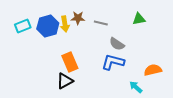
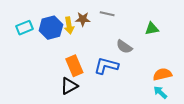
green triangle: (139, 19) -> (152, 29), moved
gray line: (101, 23) -> (107, 14), moved
blue L-shape: (113, 62) -> (106, 66), moved
cyan arrow: (136, 87) -> (160, 92), moved

